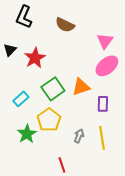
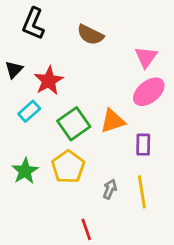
cyan rectangle: (21, 99) -> (29, 111), moved
green star: (27, 134) -> (25, 171), moved

